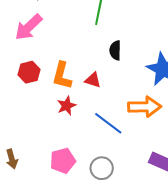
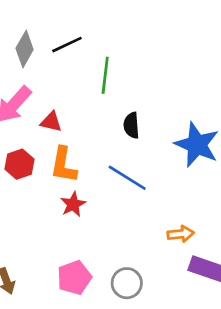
red triangle: (93, 80) -> (51, 122), moved
orange arrow: (145, 107) -> (181, 234), moved, size x0.6
blue line: (108, 123) -> (127, 178), moved

